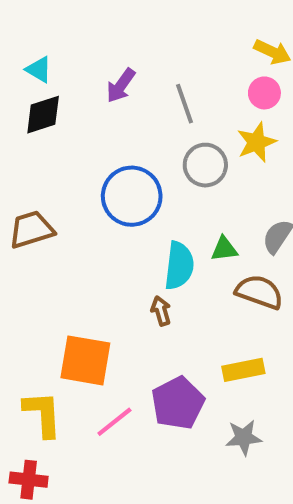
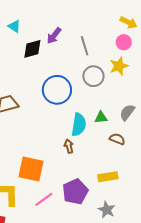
black diamond: (43, 115) -> (32, 49), moved
brown semicircle: (259, 292) -> (117, 139), size x0.7
gray star: (244, 438) -> (107, 210), turned 30

